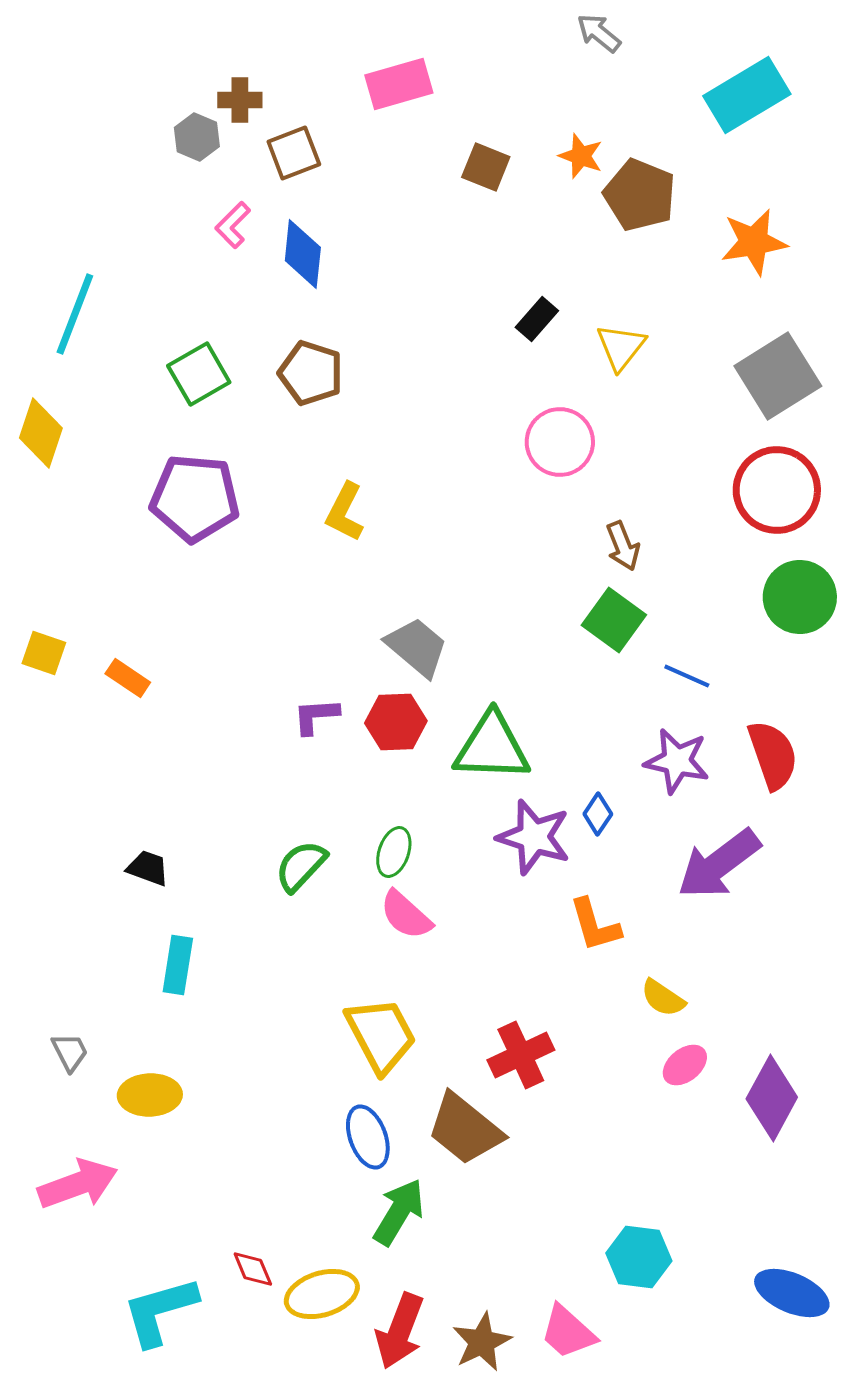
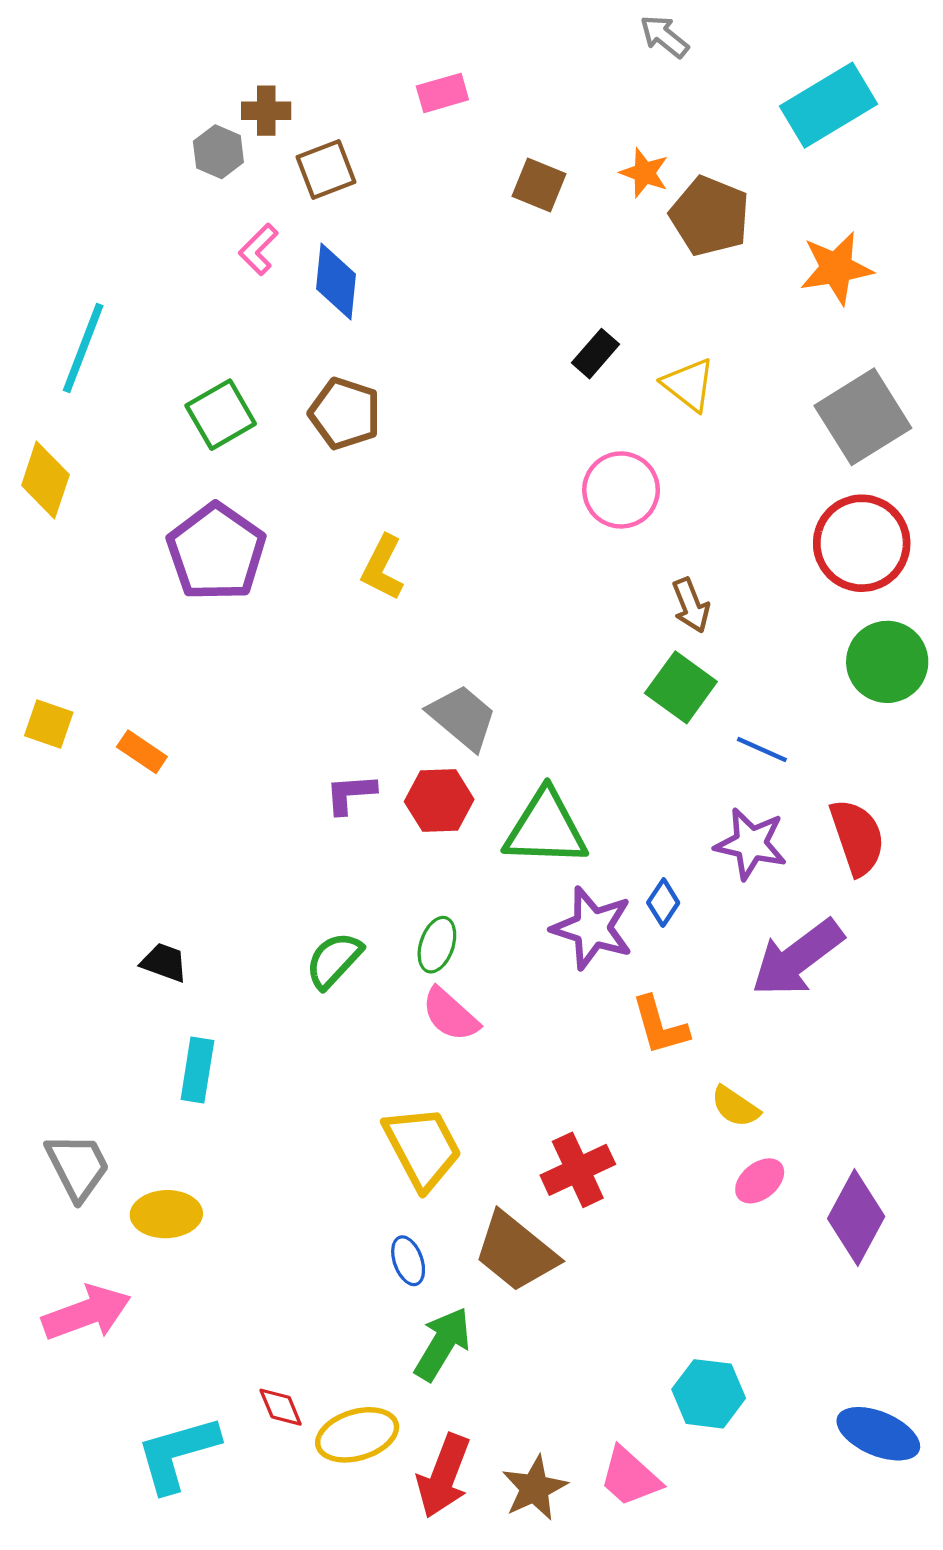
pink rectangle: (399, 84) -> (442, 93), size x0.7
yellow triangle: (621, 347) -> (689, 385), turned -30
purple pentagon: (195, 498) -> (216, 552), turned 30
gray trapezoid: (70, 1052) -> (78, 1166), size x1.6
blue ellipse: (368, 1137) -> (408, 1261), size x0.7

